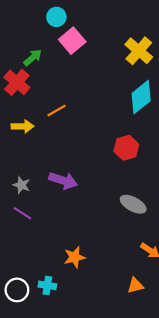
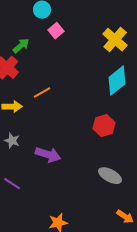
pink square: (72, 41) -> (56, 31), size x0.7
gray star: (21, 185) -> (12, 141), moved

